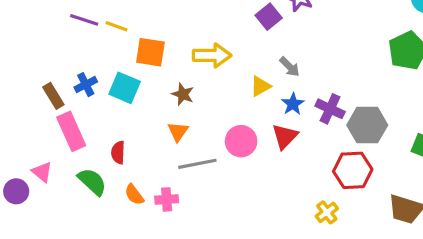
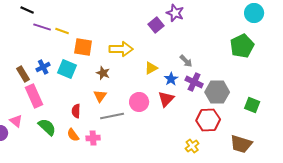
gray arrow: (290, 67) -> (186, 61), moved
red semicircle: (118, 153) -> (76, 111), moved

